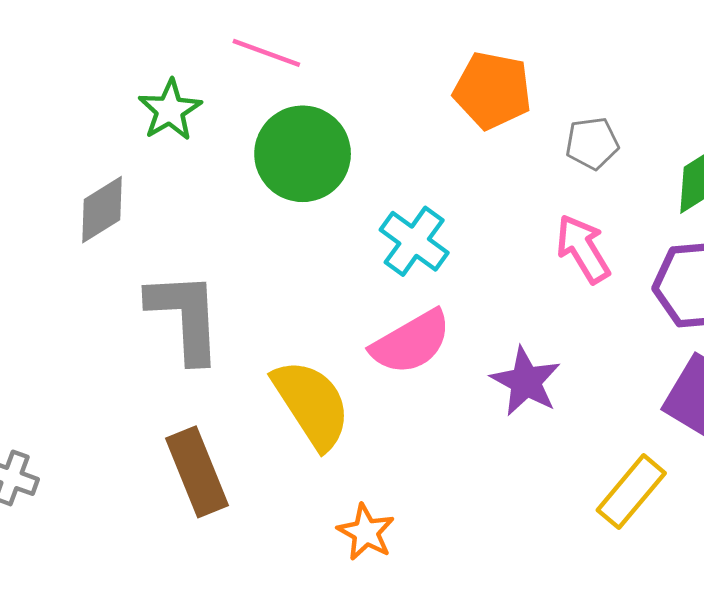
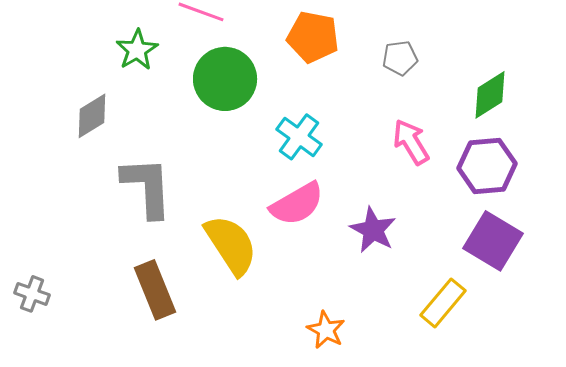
orange pentagon: (493, 90) -> (313, 37), moved
gray pentagon: (592, 143) -> (400, 58), moved
orange star: (366, 532) -> (326, 330), moved

